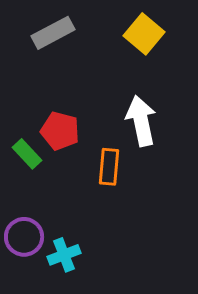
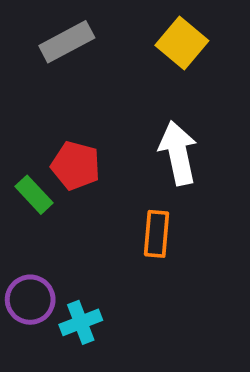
orange rectangle: (109, 167) -> (157, 234), moved

